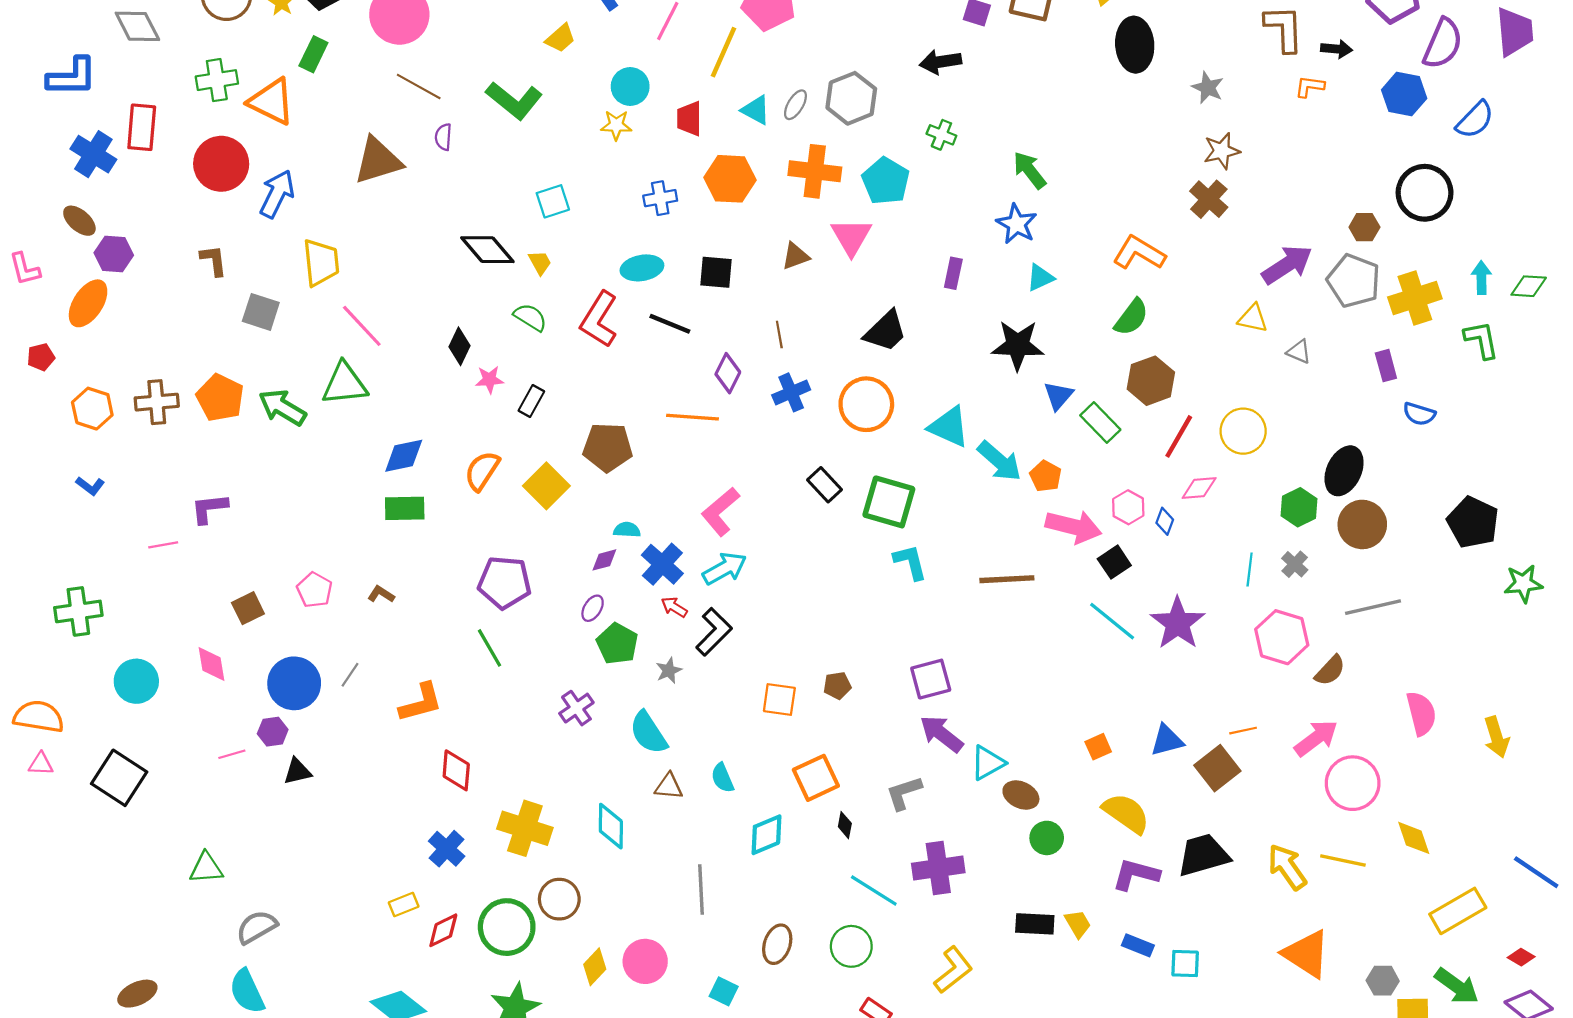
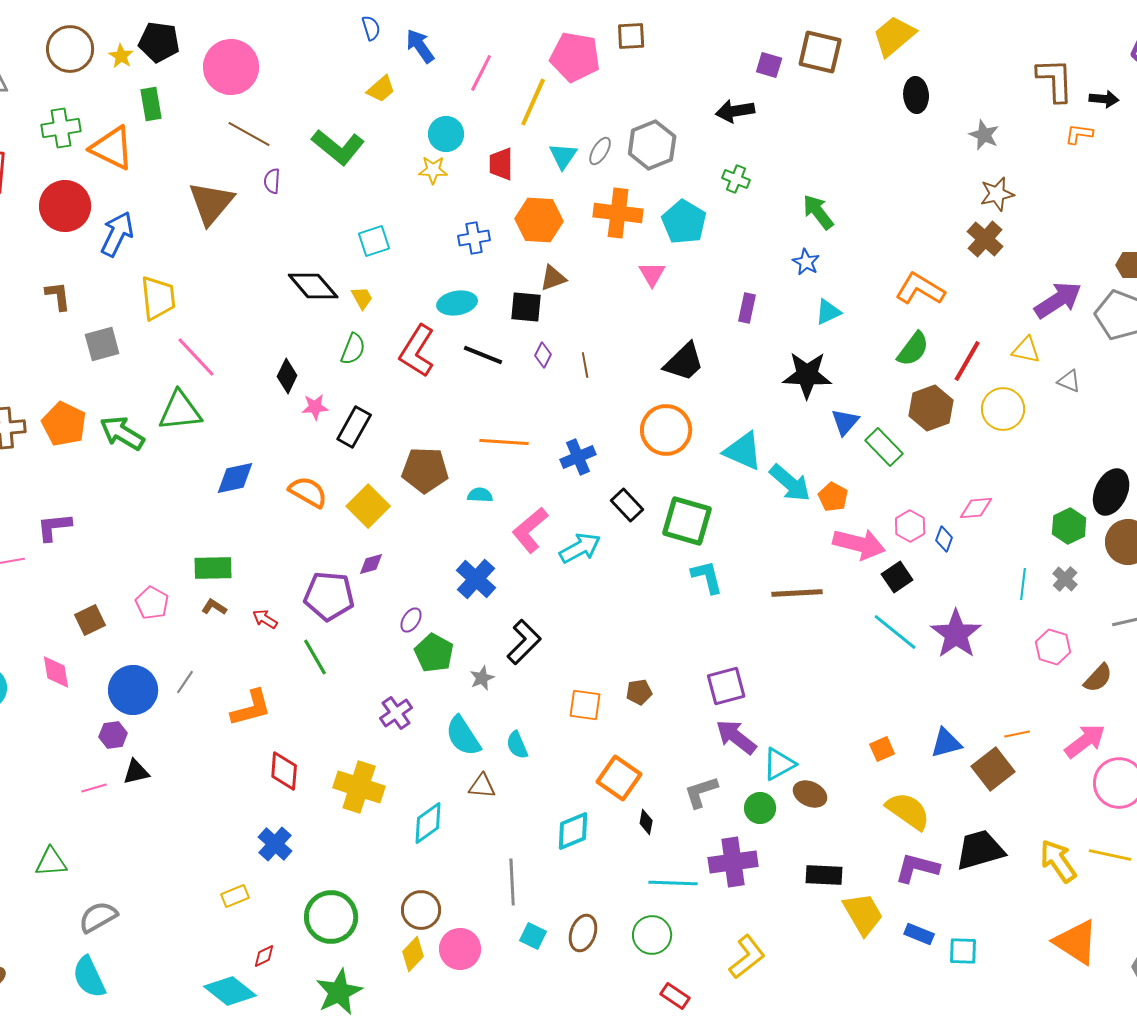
black ellipse: (1135, 45) -> (916, 95), size x0.7
green rectangle: (313, 54) -> (151, 104), turned -36
cyan triangle: (756, 110) -> (563, 156), turned 36
brown triangle: (378, 161) -> (211, 203), turned -33
blue star: (1017, 224) -> (806, 262), size x0.7
pink triangle: (851, 237) -> (652, 274), size x0.7
brown triangle: (795, 256) -> (553, 278), moved
gray square: (261, 312) -> (102, 344), turned -33
green semicircle: (530, 317) -> (353, 349), turned 80
purple diamond: (728, 373) -> (543, 355), moved, size x0.7
blue cross: (791, 392) -> (578, 457), moved
black rectangle: (531, 401) -> (354, 427), size x1.4
yellow circle: (1243, 431) -> (1003, 409), moved
red line: (1179, 436) -> (967, 361), moved
orange semicircle: (482, 471) -> (308, 492), turned 87
green rectangle: (405, 508) -> (213, 568), moved
cyan semicircle: (627, 530) -> (480, 495), moved
purple diamond: (604, 560) -> (371, 564), moved
cyan arrow: (725, 568) -> (580, 548), moved
red arrow: (674, 607) -> (265, 619), moved
pink hexagon: (1282, 637) -> (1053, 647), size x0.7
pink line: (232, 754) -> (94, 788), moved
cyan semicircle: (722, 778) -> (517, 745), moved
orange square: (816, 778) -> (619, 778), turned -30
cyan diamond: (611, 826) -> (428, 823), turned 54
yellow cross: (525, 828) -> (359, 787), moved
green circle: (1047, 838) -> (760, 808), moved
cyan line: (874, 891) -> (673, 883), turned -30
brown circle: (559, 899) -> (421, 910), moved
black rectangle: (1035, 924) -> (824, 875), moved
yellow trapezoid: (1078, 924) -> (863, 914), size x1.6
red diamond: (443, 930) -> (264, 956), moved, size x0.7
cyan square: (724, 991) -> (533, 936), moved

